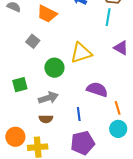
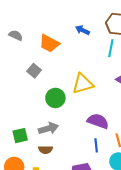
green square: (20, 85) -> (20, 136), moved
blue line: (79, 114) -> (96, 145), moved

